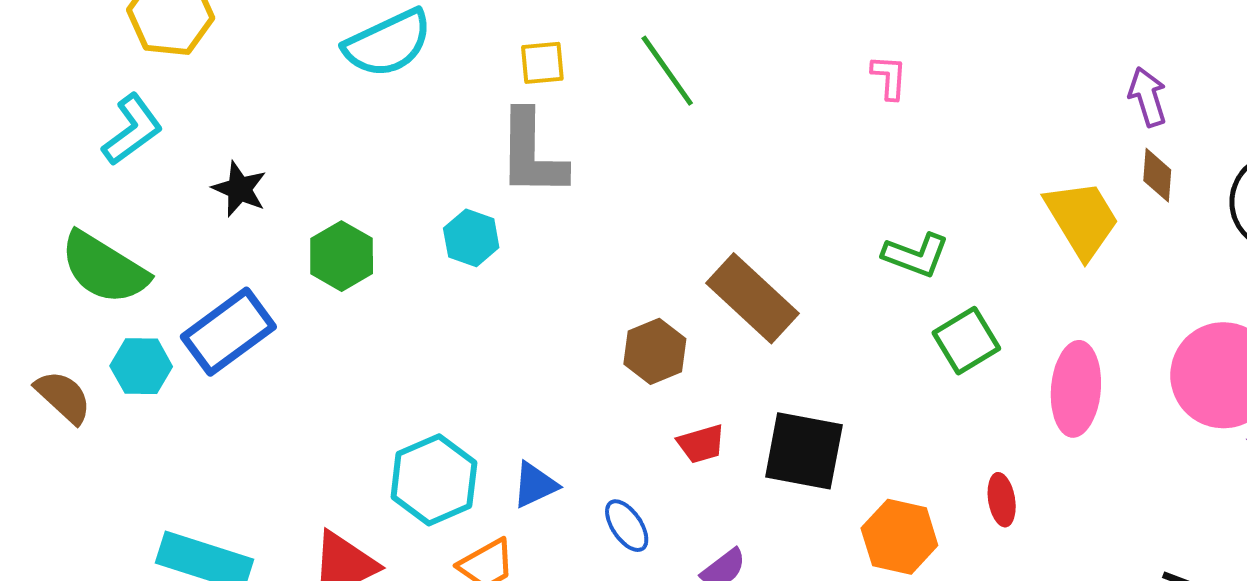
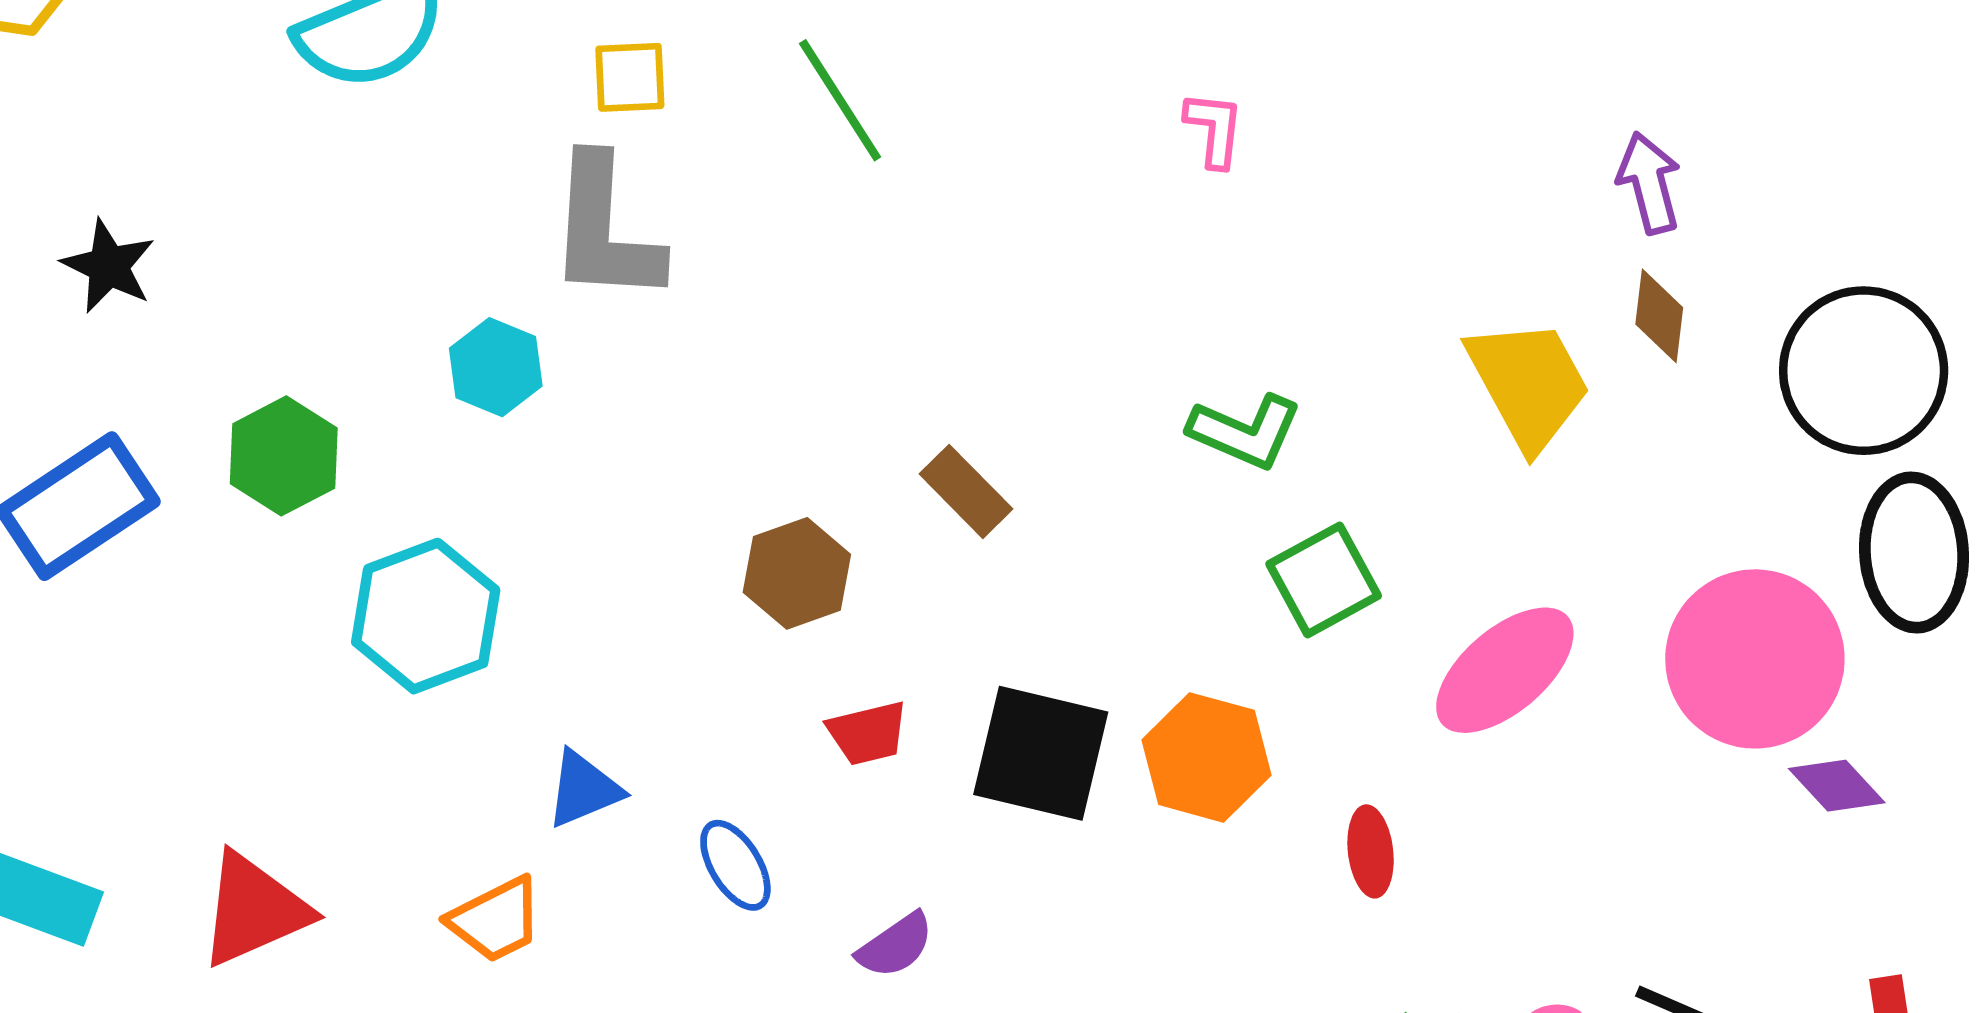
green hexagon: (342, 256) -> (284, 456), moved
brown rectangle: (752, 298) -> (966, 491), size x0.6
pink ellipse: (1076, 389) -> (1505, 670), turned 42
cyan hexagon: (434, 480) -> (426, 616), moved
orange hexagon: (899, 537) -> (1207, 757), moved

